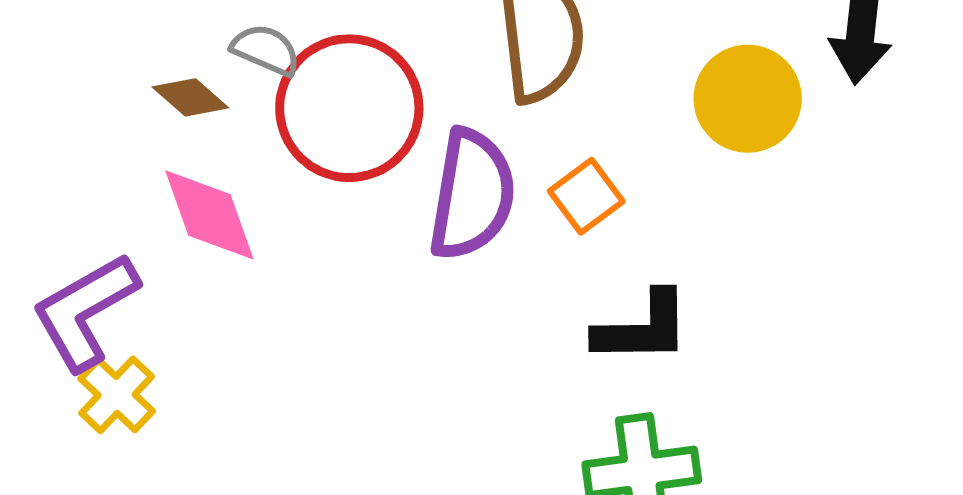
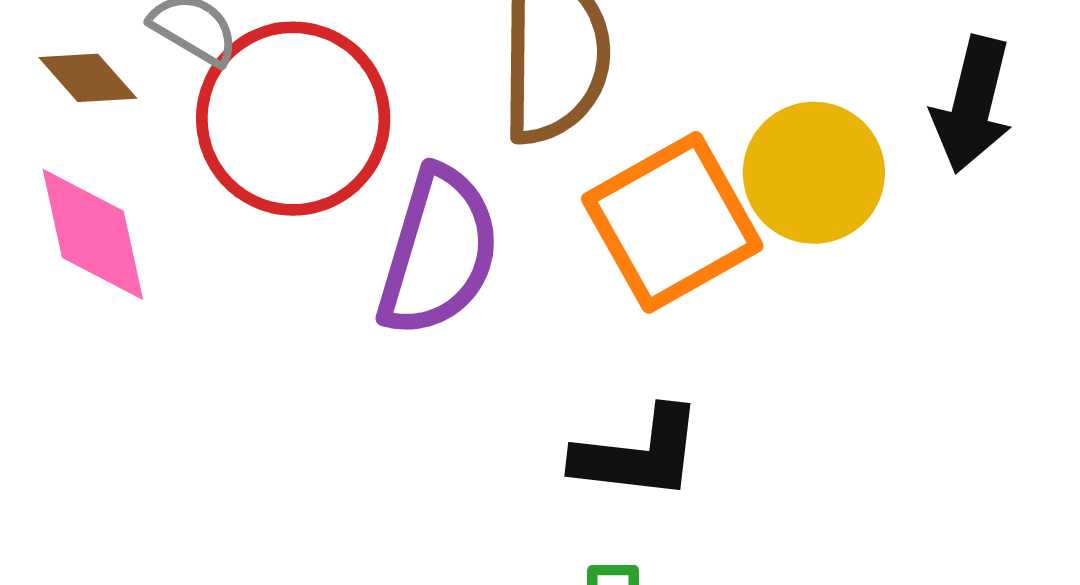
orange square: (586, 196) -> (672, 222), moved, size x1.8

